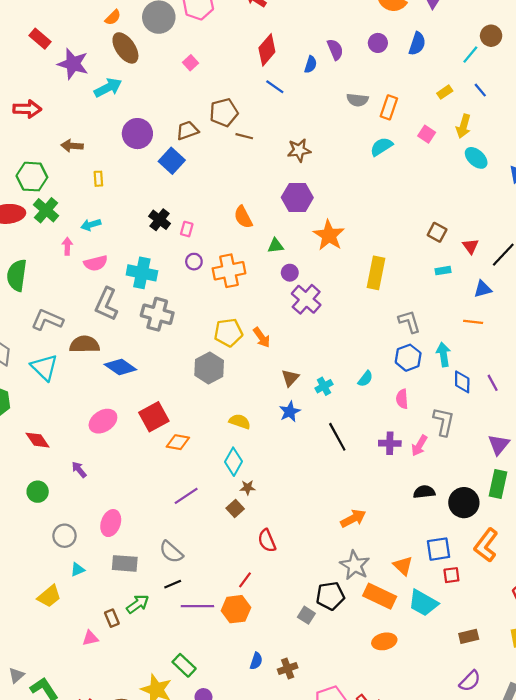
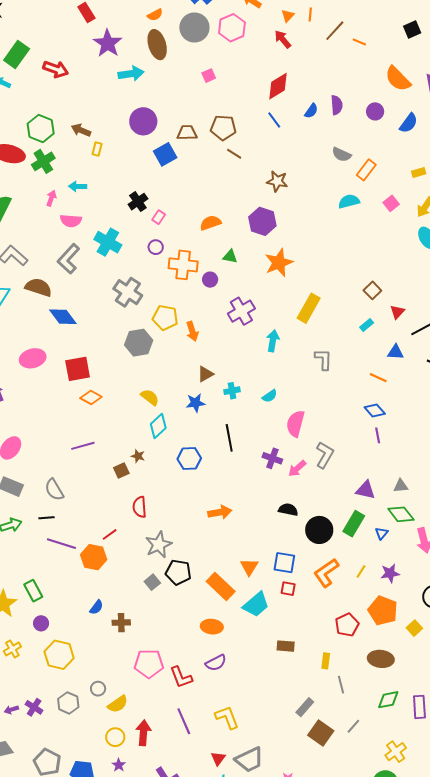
brown arrow: (72, 146) -> (81, 130), moved
orange semicircle: (243, 217) -> (210, 223), turned 80
cyan rectangle: (443, 271) -> (367, 325), turned -48
purple circle: (290, 273) -> (210, 280), moved
gray cross: (157, 314) -> (128, 292), moved
cyan arrow: (443, 354) -> (273, 341), moved
blue hexagon: (408, 358) -> (189, 459), moved
blue diamond: (462, 382) -> (375, 411), moved, turned -60
pink semicircle: (402, 399) -> (295, 424), size x1.5
purple triangle: (499, 445) -> (365, 490), turned 45
cyan diamond: (234, 462) -> (158, 426), moved
gray star: (355, 565) -> (159, 545), moved
cyan trapezoid: (423, 603) -> (256, 605), turned -88
purple semicircle: (470, 681) -> (216, 663), moved

